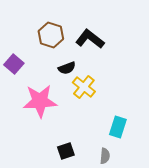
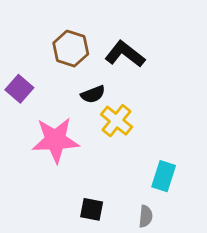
black square: (66, 151) -> (92, 209), turned 30

